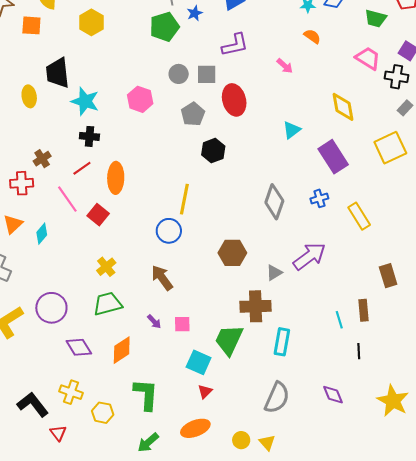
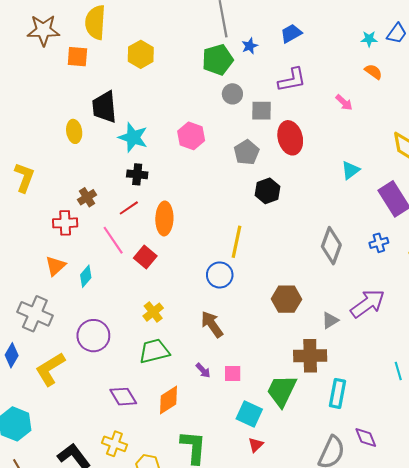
gray circle: (179, 74) -> (232, 94), moved
purple circle: (51, 308) -> (93, 336), moved
purple diamond: (333, 395) -> (366, 438), moved

